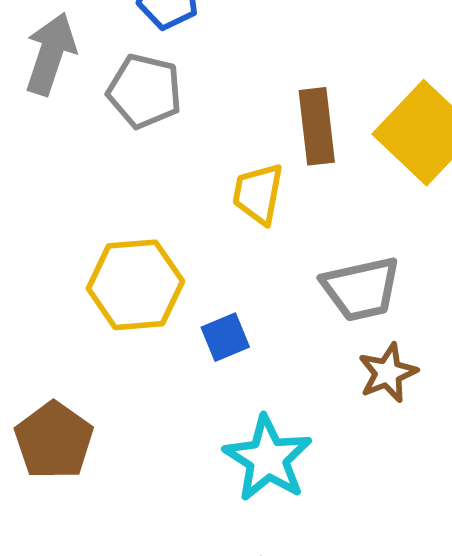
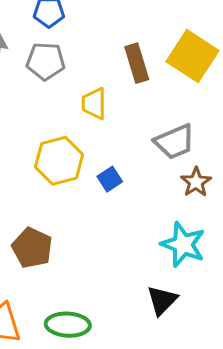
yellow trapezoid: (258, 194) -> (94, 104), moved
cyan star: (268, 458) -> (183, 245), moved

